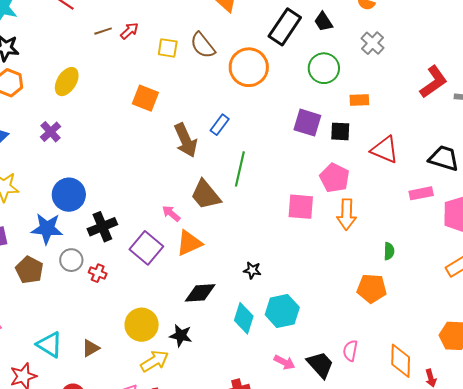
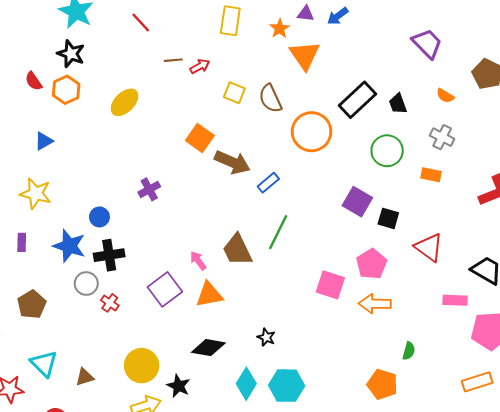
gray cross: (372, 43) -> (442, 137), turned -30
orange rectangle: (359, 100) -> (431, 175), moved
purple cross: (51, 132) -> (149, 189), moved
brown arrow: (186, 140) -> (232, 162), moved, turned -56
blue circle: (69, 195) -> (99, 217), size x0.6
orange arrow: (347, 214) -> (375, 304), turned 76
black cross: (102, 227) -> (109, 255), moved
brown pentagon: (29, 270) -> (32, 304), moved

